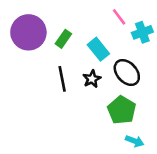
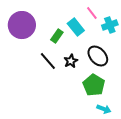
green rectangle: (63, 39) -> (57, 36), moved
cyan rectangle: (98, 49) -> (76, 27), moved
black line: (62, 79) -> (48, 61), turned -30

